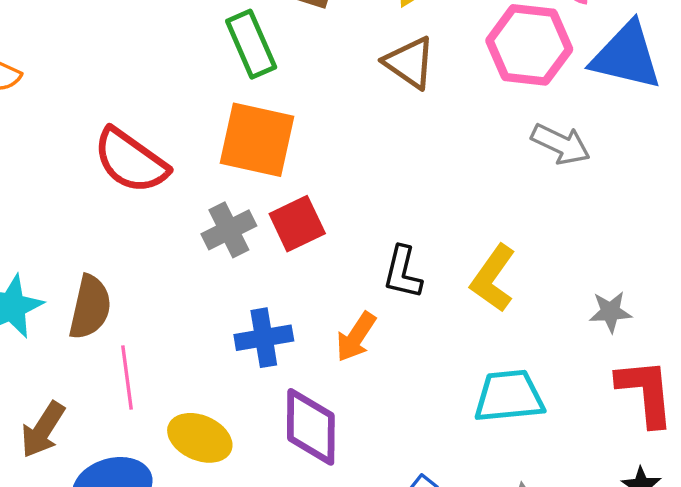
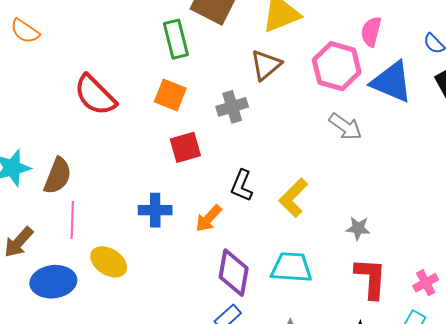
brown triangle: (410, 63) -> (266, 65), turned 36
orange square: (257, 140) -> (170, 95), size x0.7
gray cross: (229, 230) -> (232, 107), moved
purple diamond: (311, 427) -> (234, 273), moved

